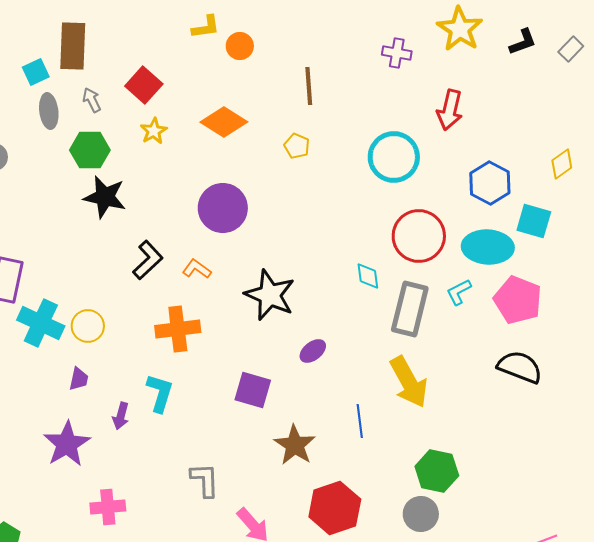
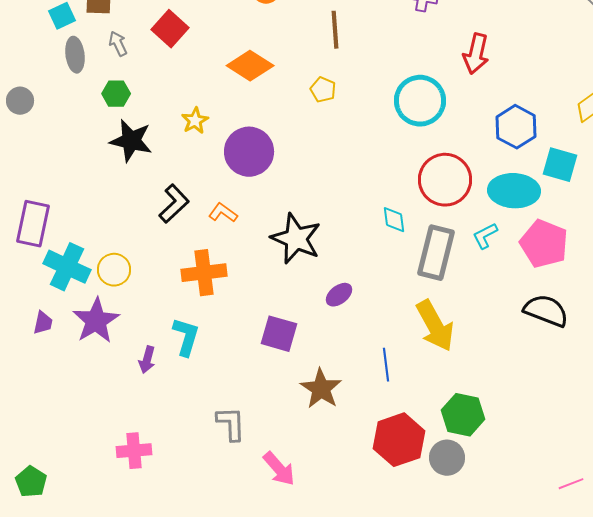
yellow star: (154, 131) -> (195, 121), moved
green hexagon: (90, 150) -> (116, 94), size x0.7
purple trapezoid: (79, 379) -> (43, 323), moved
purple star: (67, 444) -> (96, 321), moved
red hexagon: (335, 508) -> (399, 440), moved

